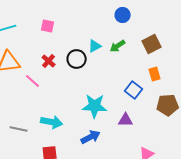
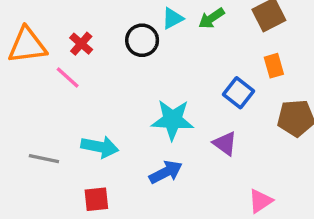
red cross: (49, 61) -> (81, 44), moved
purple triangle: (126, 120) -> (225, 143), turned 35

